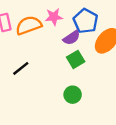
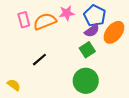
purple semicircle: (72, 38) -> (92, 31), moved
green circle: (73, 95) -> (86, 81), size x1.6

